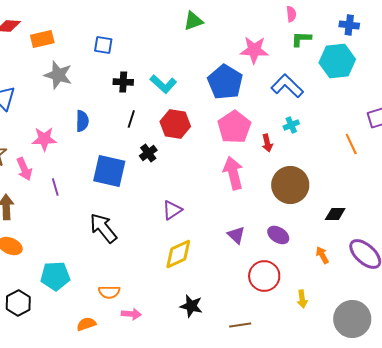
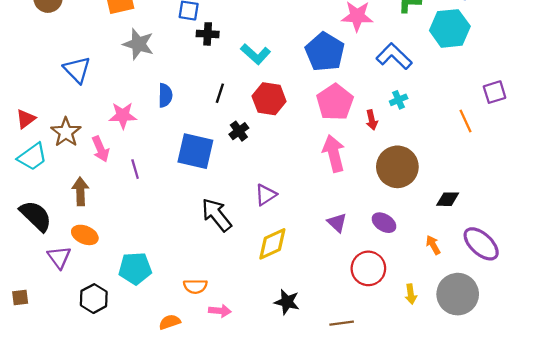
black cross: (123, 82) -> (208, 34), moved
black arrow: (103, 228) -> (217, 215), moved
gray circle: (352, 319) -> (458, 294), moved

